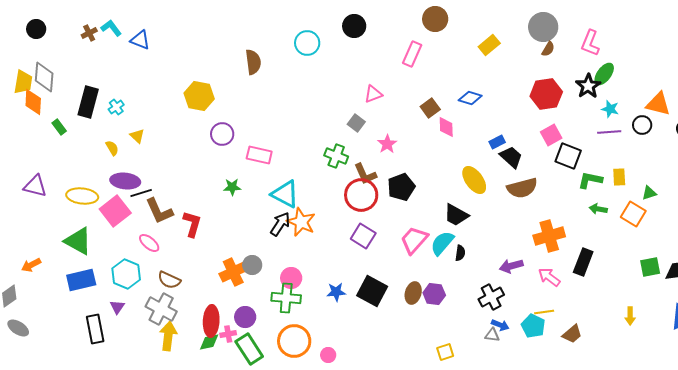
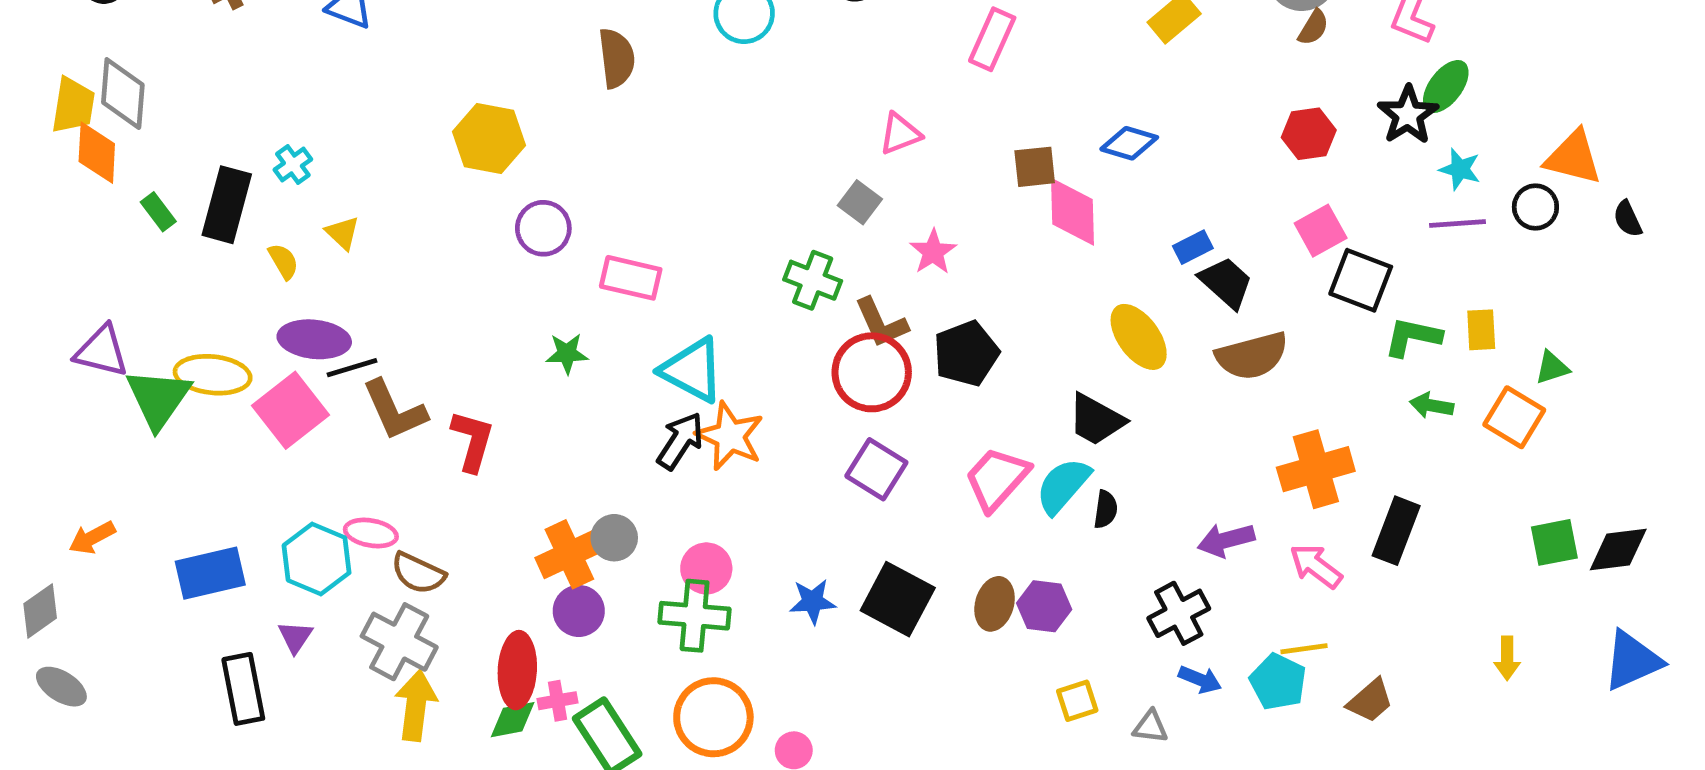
red hexagon: (546, 94) -> (1309, 134), size x0.7
black rectangle: (88, 102) -> (227, 205), moved
brown square: (430, 108) -> (1035, 167), turned 30
pink diamond: (446, 127) -> (1072, 212), size x1.4
green triangle: (78, 241) -> (158, 398), moved, turned 36
pink ellipse: (149, 243) -> (371, 533), moved, turned -30
purple circle: (245, 317) -> (579, 611), moved
gray triangle: (492, 335) -> (1150, 727), moved
yellow square: (445, 352) -> (1077, 701), moved

